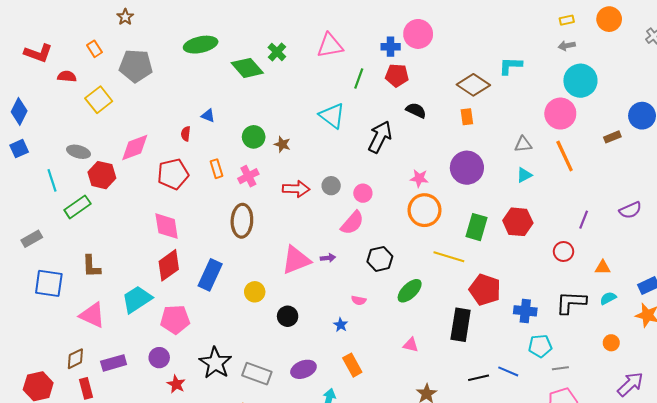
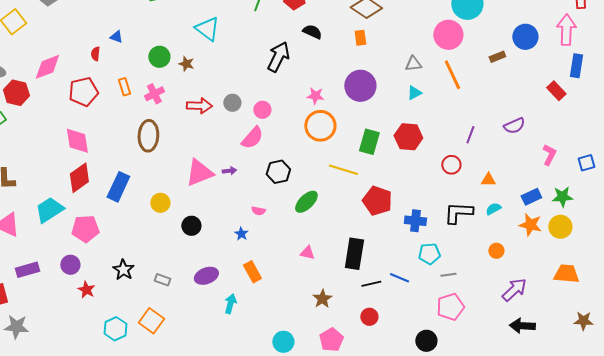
cyan triangle: (332, 116) -> (207, 29), moved
black rectangle: (461, 325) -> (354, 254), moved
black star: (215, 363) -> (123, 270), size x0.7
gray rectangle: (257, 374) -> (162, 280), size x0.6

